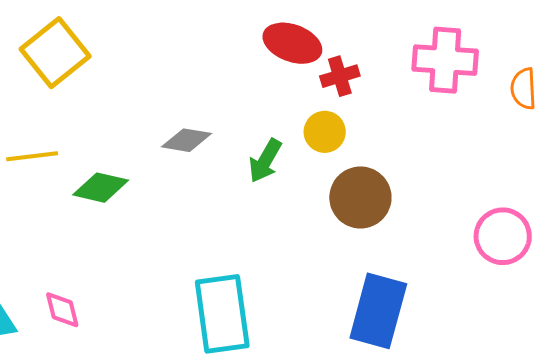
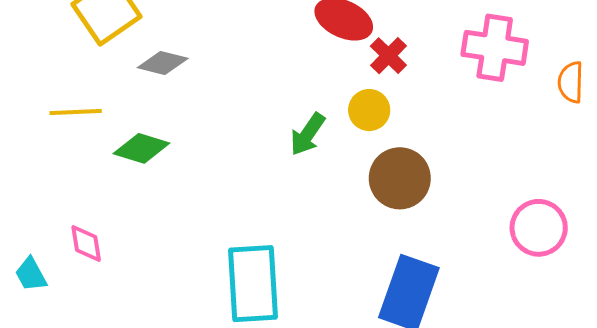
red cross: (340, 76) -> (388, 56), turned -33
gray diamond: (187, 140) -> (163, 63), moved
pink diamond: (62, 310) -> (86, 244), moved

